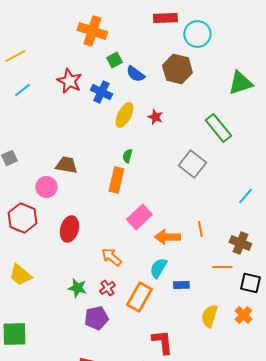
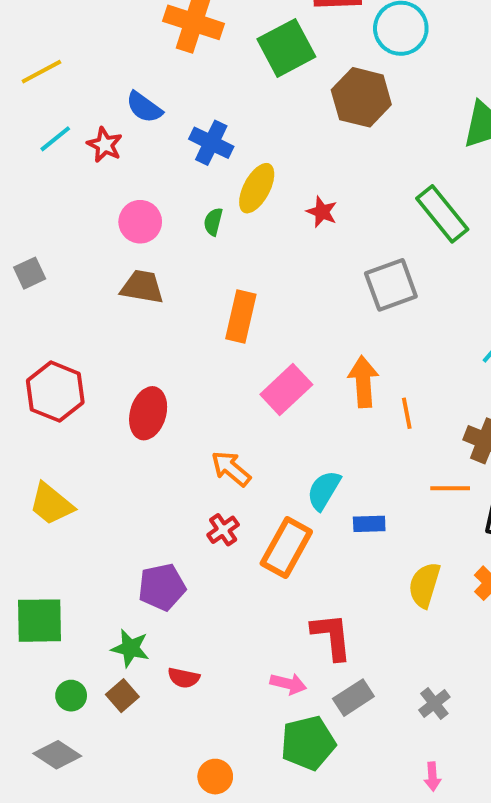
green square: (114, 60) -> (286, 48), moved, size x1.8
blue semicircle: (135, 74) -> (144, 107), moved
red star: (69, 81) -> (105, 145), moved, size x0.7
red star: (155, 117) -> (322, 212), moved
green semicircle: (127, 156) -> (213, 222), moved
gray square: (192, 164) -> (391, 285), turned 32
pink circle: (46, 187) -> (140, 222), moved
orange arrow: (167, 237) -> (363, 382), moved, turned 85
green star: (77, 288) -> (130, 648), moved
purple pentagon: (96, 318) -> (162, 587), moved

